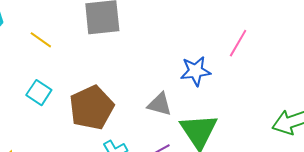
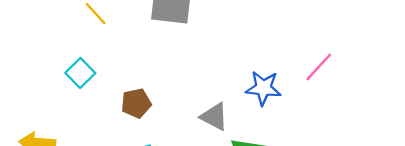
brown pentagon: (91, 108) -> (136, 103), size x0.6

